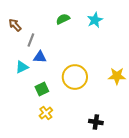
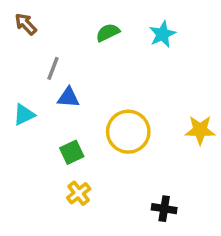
brown arrow: (15, 25) -> (26, 24), moved
cyan triangle: (22, 67) -> (24, 115), moved

